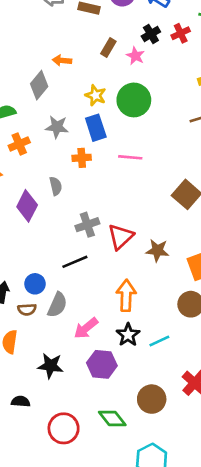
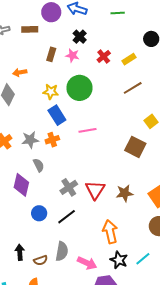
red cross: (181, 33) -> (104, 56), moved
gray star: (57, 127) -> (30, 140), moved
blue circle: (35, 284) -> (39, 213), moved
pink arrow: (86, 328) -> (87, 263), turned -102

